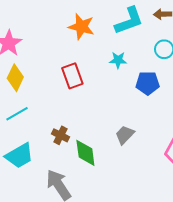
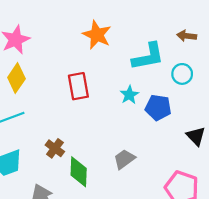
cyan L-shape: (129, 21) -> (148, 57), moved
cyan star: (118, 60) -> (129, 95), moved, turned 30

